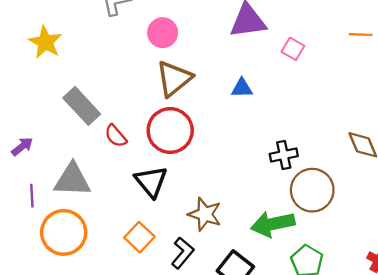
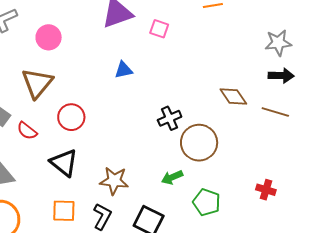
brown triangle: (174, 78) -> (37, 83), moved
red circle: (170, 130) -> (71, 117), size x0.7
green arrow: (273, 224) -> (172, 177), size x0.6
orange square: (139, 237) -> (64, 211), turned -30

